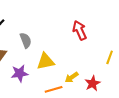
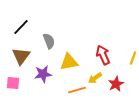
red arrow: (80, 30) -> (103, 55), moved

